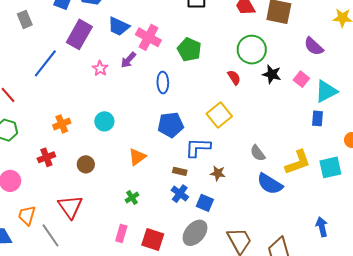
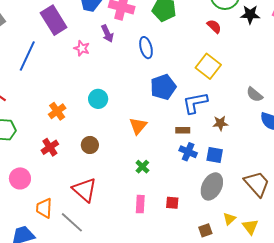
purple rectangle: (79, 34) -> (54, 20), turned -48
purple arrow: (128, 60) -> (107, 34), turned -54
red square: (153, 240) -> (172, 203), size x0.6

